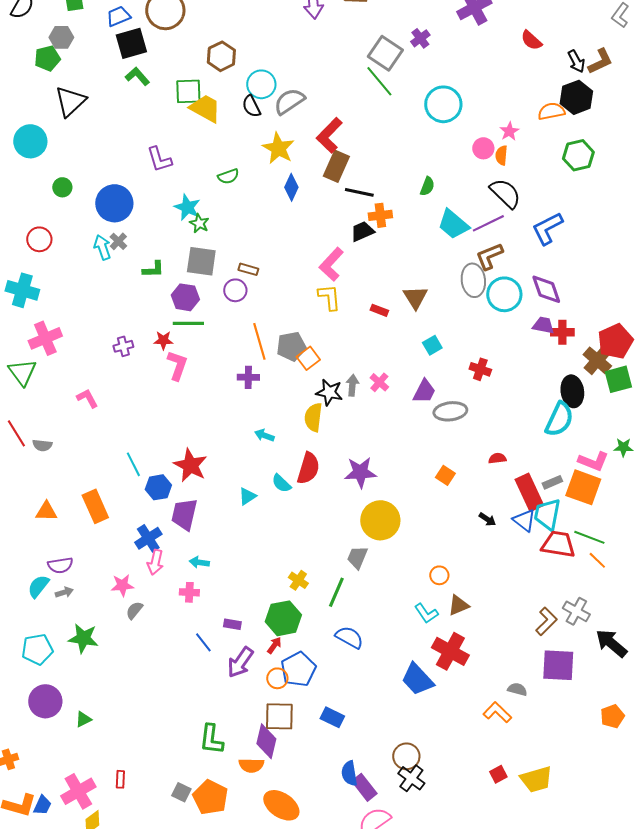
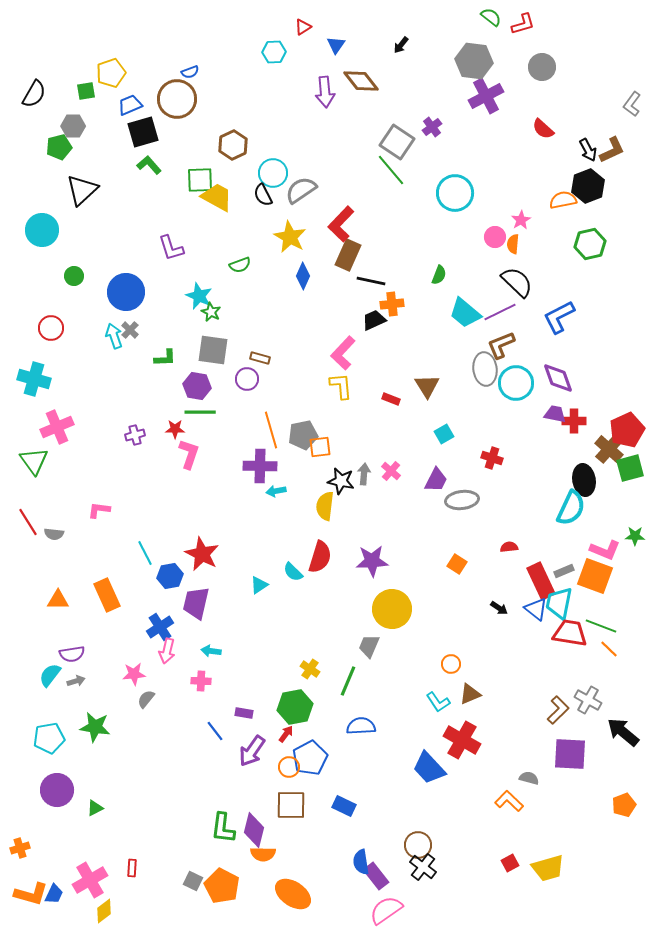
orange square: (308, 358) -> (320, 447), turned 30
purple cross: (248, 377) -> (260, 466), size x1.5
pink L-shape: (87, 398) -> (99, 510), moved, turned -55
cyan arrow: (264, 435) -> (276, 491), moved, turned -30
blue semicircle: (349, 637) -> (361, 726), turned -32
purple diamond: (266, 741) -> (254, 830), moved

